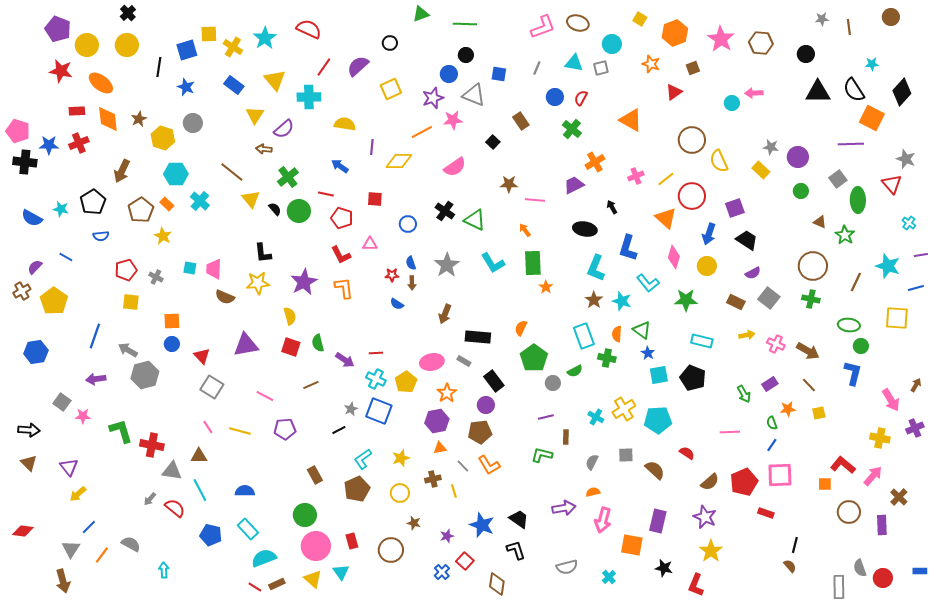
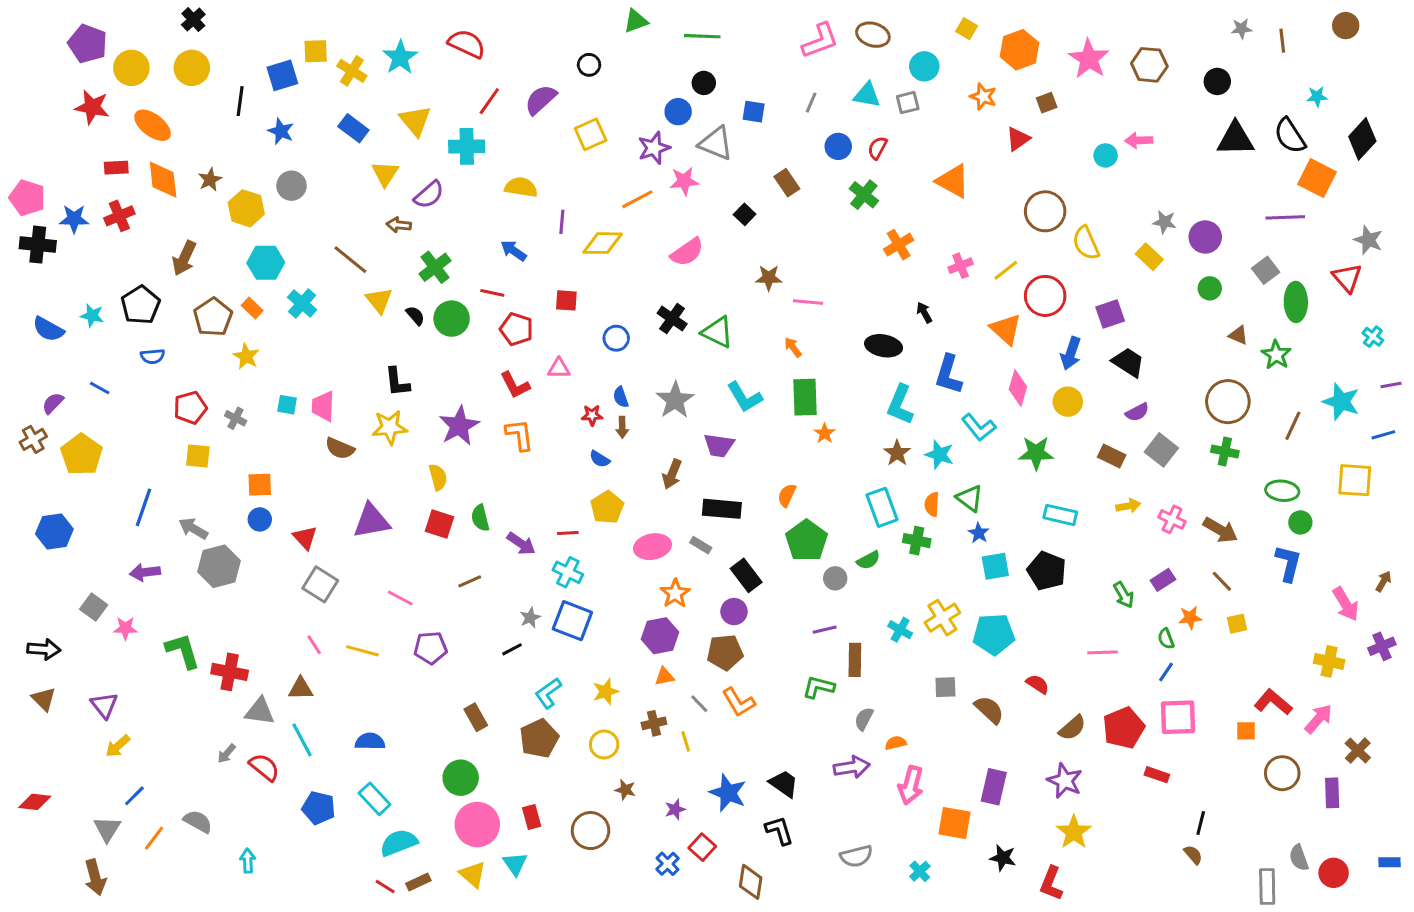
purple trapezoid: (574, 185) -> (719, 445), moved, turned -145
yellow pentagon: (406, 382) -> (607, 507), moved
brown rectangle: (566, 437) -> (855, 660), size x1.5
gray semicircle: (592, 462) -> (864, 719), moved

